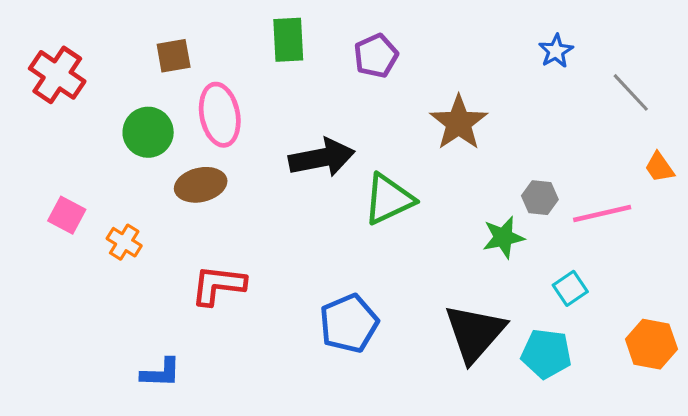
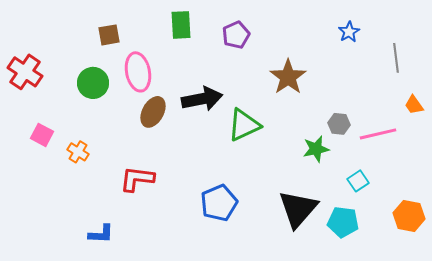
red cross: (57, 75) -> (25, 72), moved
gray line: (631, 92) -> (396, 58), turned 36
brown ellipse: (201, 185) -> (153, 112), moved, turned -48

